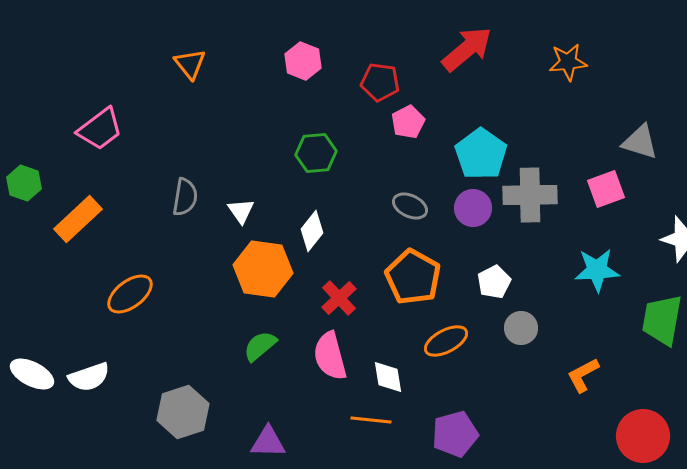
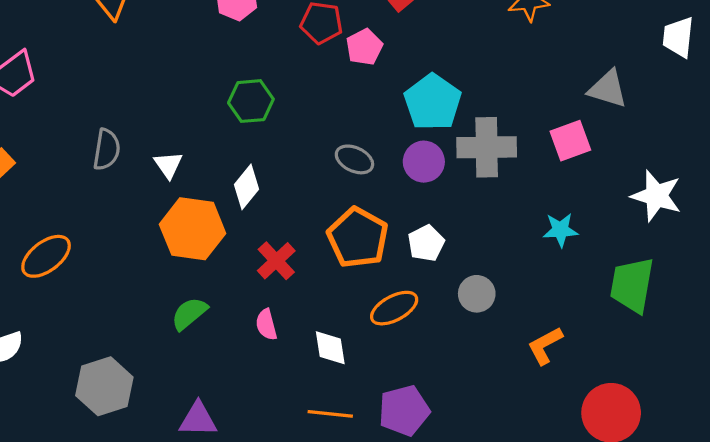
pink pentagon: (408, 122) -> (364, 47), moved
cyan star: (597, 270) -> (560, 230), size x0.7
white pentagon: (494, 282) -> (426, 243), moved
pink semicircle: (330, 356) -> (266, 325), size x0.6
orange line: (371, 420) -> (330, 414), moved

